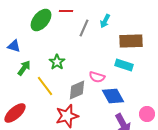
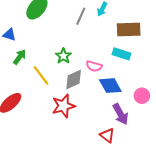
green star: (57, 62) -> (63, 56), moved
pink circle: (147, 114) -> (142, 96), moved

